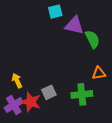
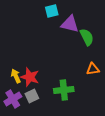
gray square: (49, 92) -> (32, 96), moved
green cross: (82, 94) -> (64, 90), moved
red star: (31, 102) -> (30, 77), moved

